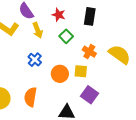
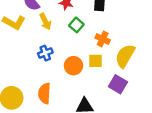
yellow semicircle: (120, 54) -> (125, 56), moved, turned -90
blue cross: (35, 60) -> (45, 53), turned 32
purple square: (89, 95) -> (118, 84), moved

